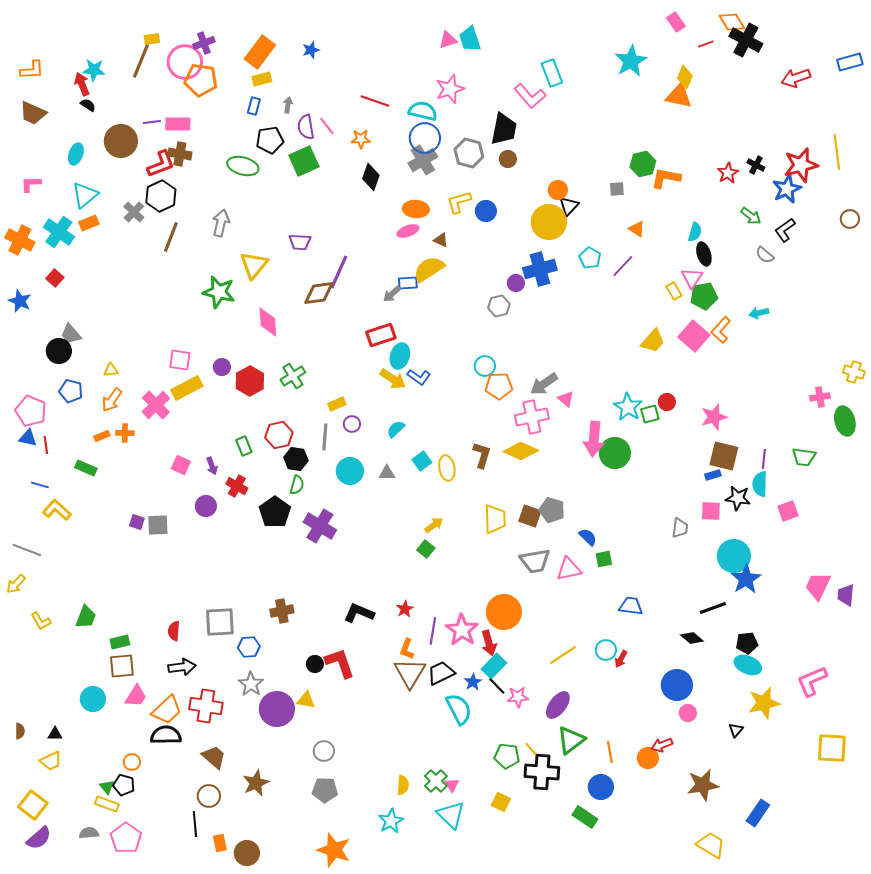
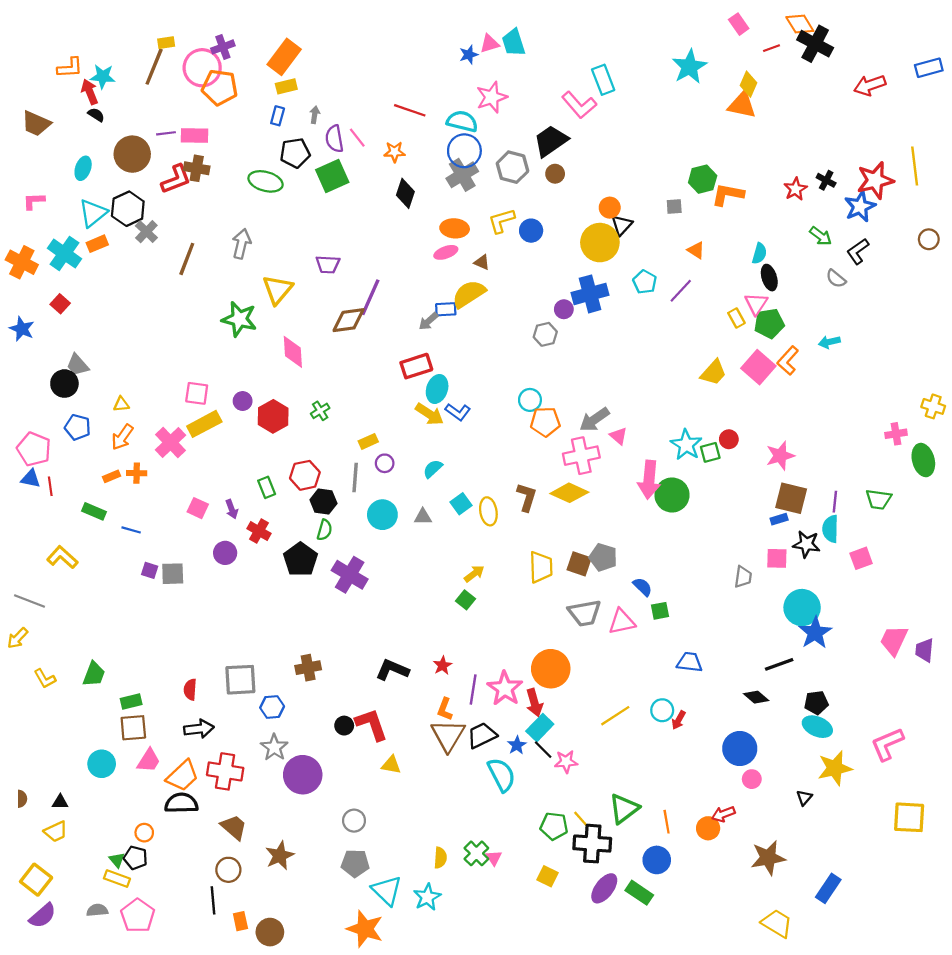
blue star: (311, 50) -> (469, 55), moved
orange L-shape: (32, 70) -> (70, 68), moved
black trapezoid: (504, 129) -> (551, 141), turned -136
black hexagon: (161, 196) -> (128, 209), moved
green cross: (293, 376) -> (320, 411), size x0.7
blue line: (40, 485) -> (131, 530), moved
yellow triangle: (306, 700) -> (391, 765), moved
purple ellipse: (558, 705) -> (604, 888), moved
cyan triangle: (451, 815) -> (387, 891), moved

